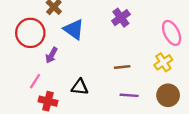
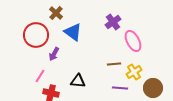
pink ellipse: (172, 33) -> (133, 41), moved
yellow cross: (163, 62) -> (134, 72), moved

